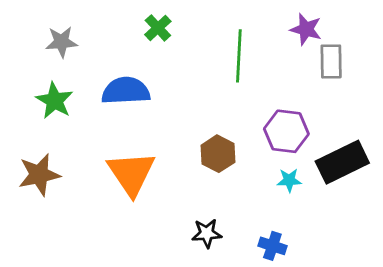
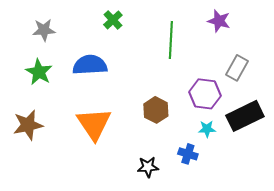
gray rectangle: (331, 61) -> (237, 68), moved, turned 30
blue cross: (272, 246) -> (188, 154), moved

